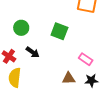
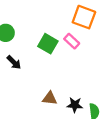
pink rectangle: (86, 59) -> (72, 41), moved

